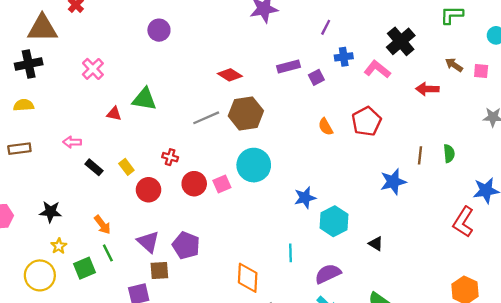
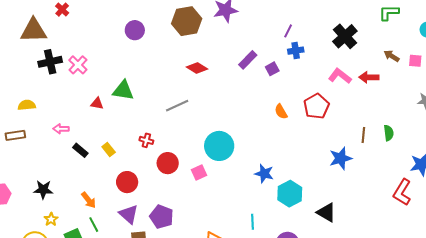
purple line: (326, 27) -> (288, 31), moved
black cross: (29, 64) -> (50, 62), moved
purple rectangle: (288, 67) -> (248, 60), turned -30
pink L-shape: (377, 69) -> (340, 76), moved
yellow semicircle: (24, 105) -> (27, 105), moved
brown hexagon: (246, 113) -> (187, 21), moved
pink square: (222, 184) -> (199, 173), moved
red circle: (149, 190) -> (127, 182), moved
blue star: (305, 198) -> (264, 174), turned 30
black triangle: (376, 244) -> (326, 212), size x1.5

